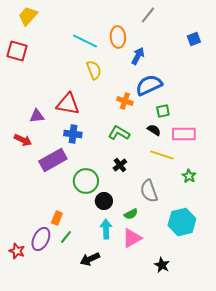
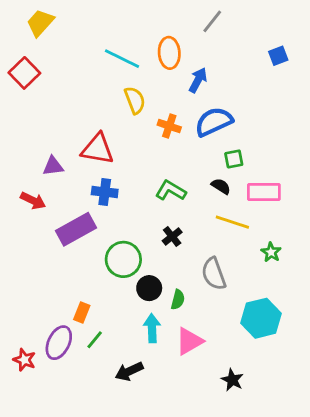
red square: (17, 51) -> (24, 73), turned 30
orange cross: (125, 101) -> (169, 126), moved
green semicircle: (131, 214) -> (178, 300), moved, turned -48

